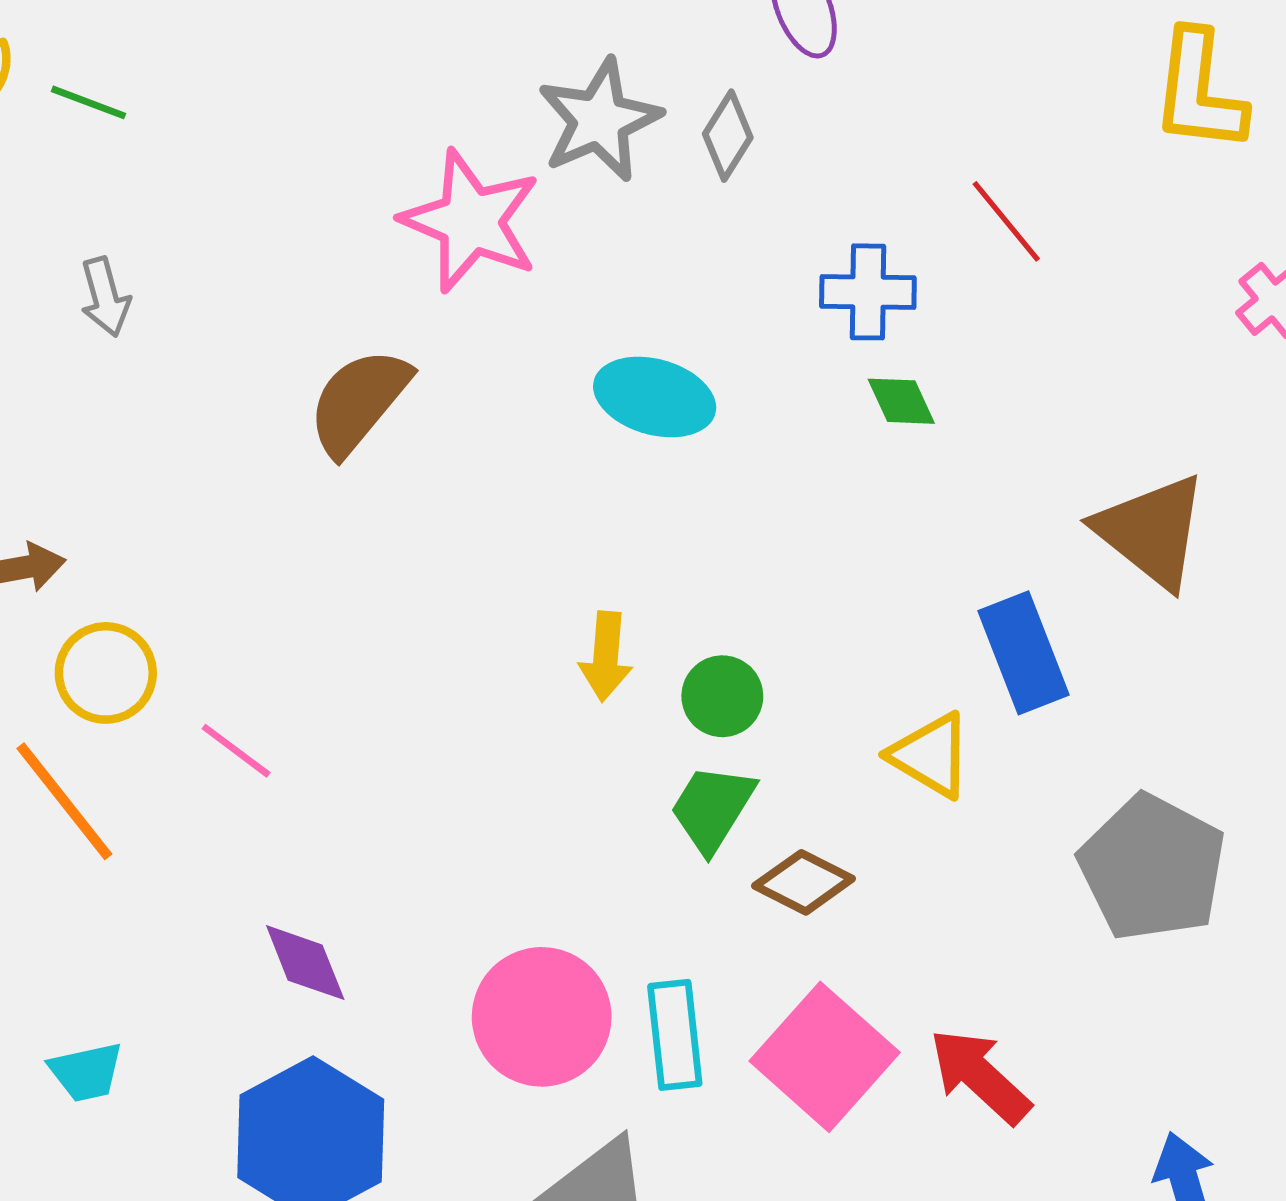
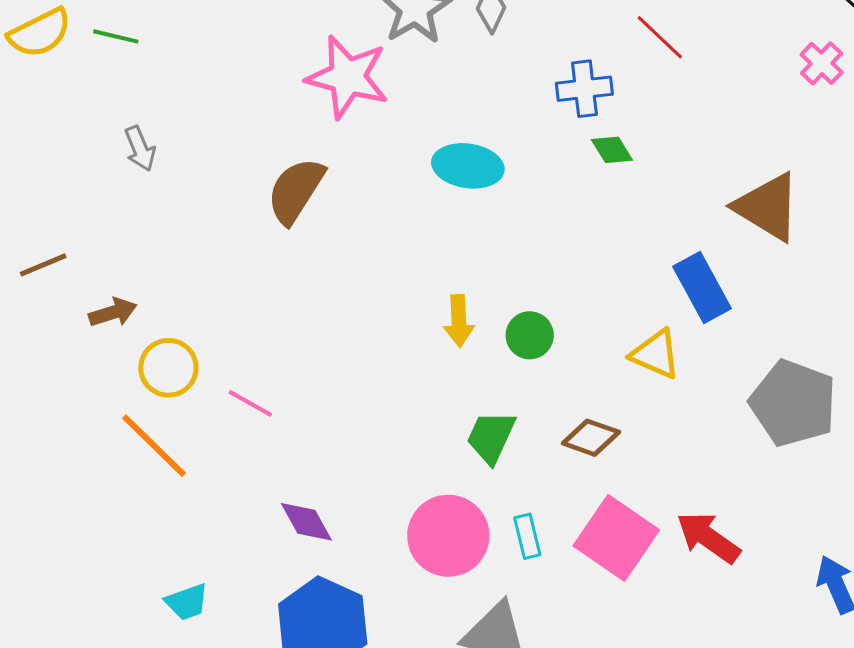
green trapezoid: (712, 808) -> (491, 437), moved
cyan rectangle: (675, 1035) -> (527, 536), size x0.7

